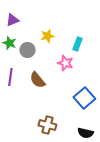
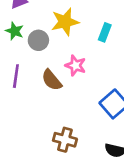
yellow star: (47, 36) -> (65, 22), size x1.5
pink star: (65, 63) -> (76, 65), moved

